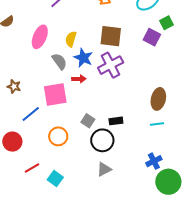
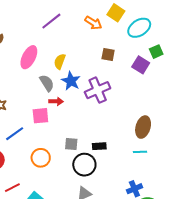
brown square: (111, 36) -> (108, 54), moved, size x0.6
red arrow: (79, 79) -> (56, 101), moved
pink square: (55, 94) -> (40, 116), size x0.7
gray square: (88, 121) -> (71, 144), turned -32

